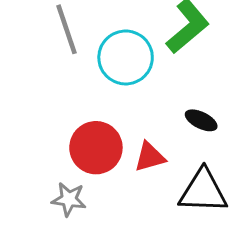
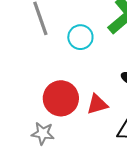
cyan circle: (126, 57) -> (80, 37), size x0.7

